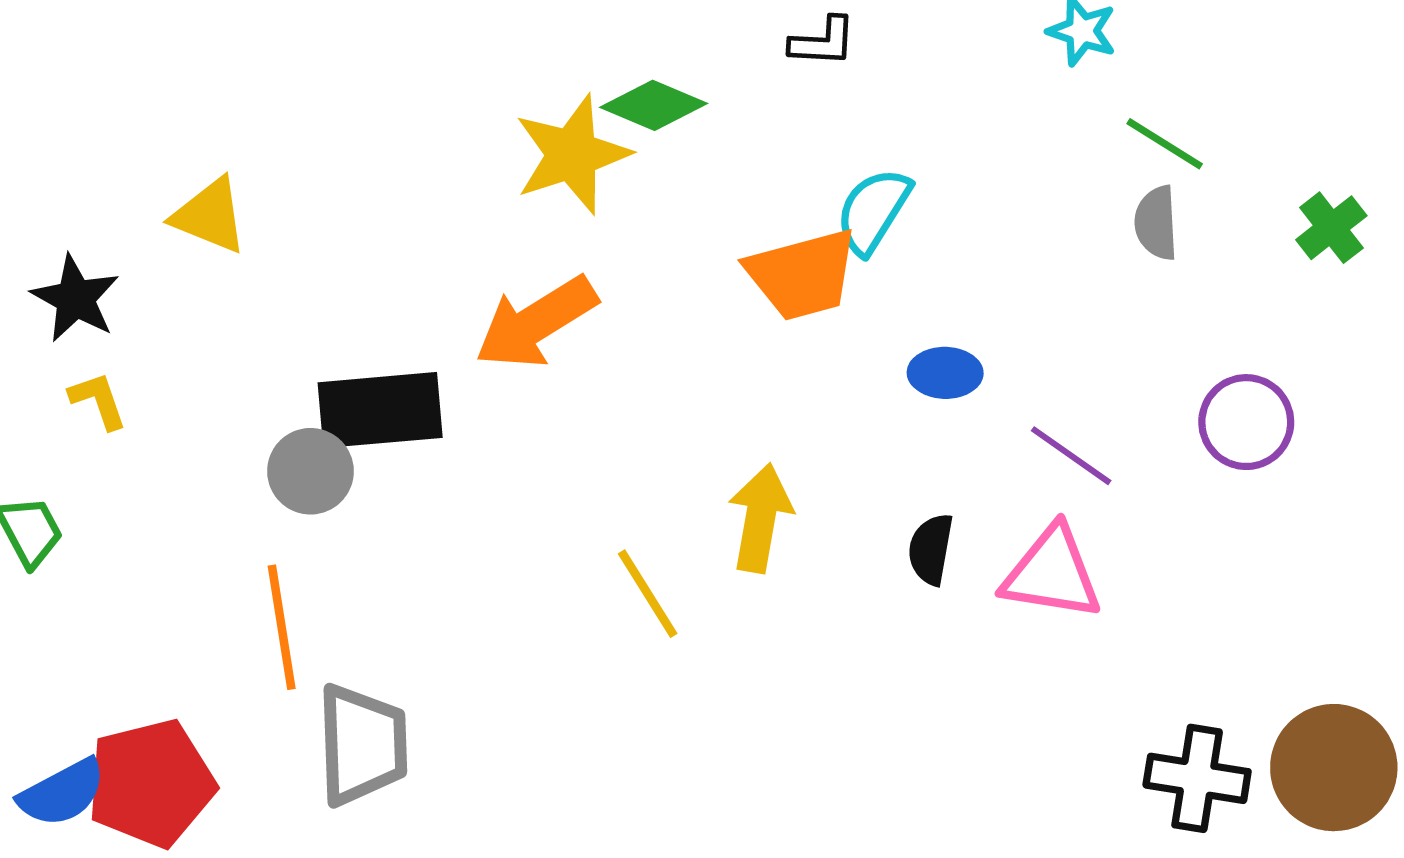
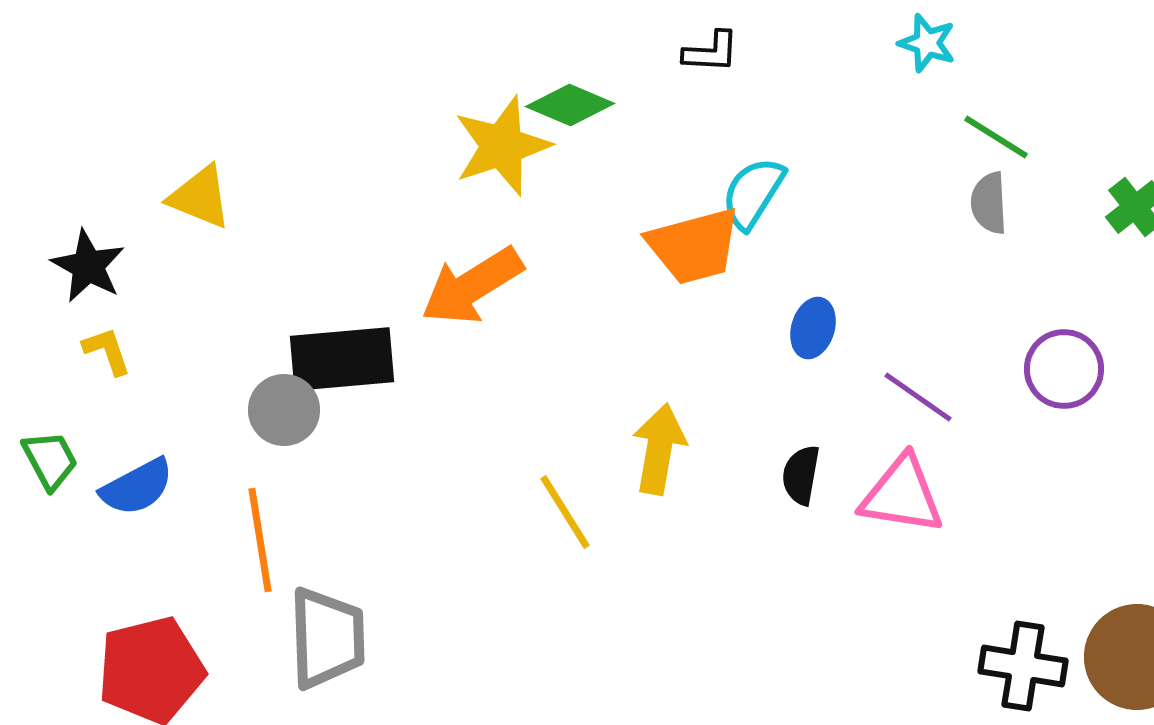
blue ellipse: (945, 373) -> (813, 328), turned -74
blue semicircle: (62, 793) -> (137, 487), moved

